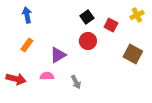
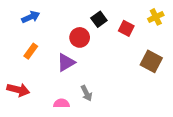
blue arrow: (27, 15) -> (31, 17), turned 77
red circle: (88, 41) -> (80, 37), moved
pink semicircle: (47, 76) -> (61, 103), moved

